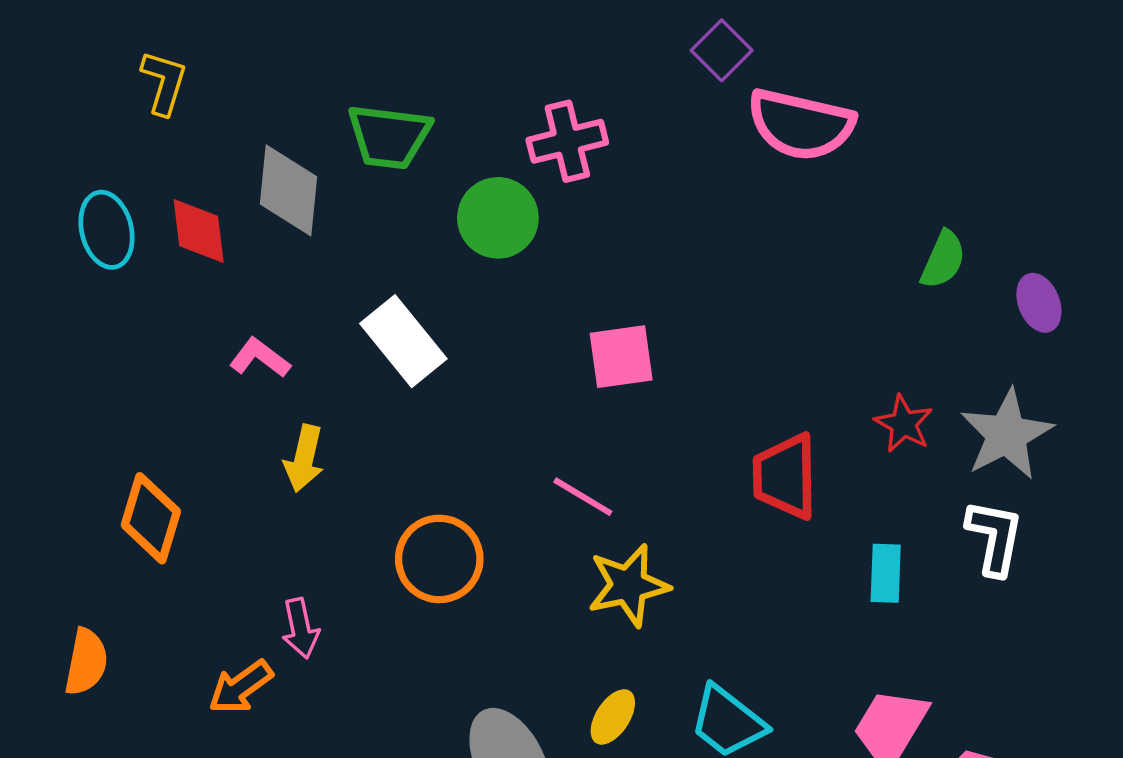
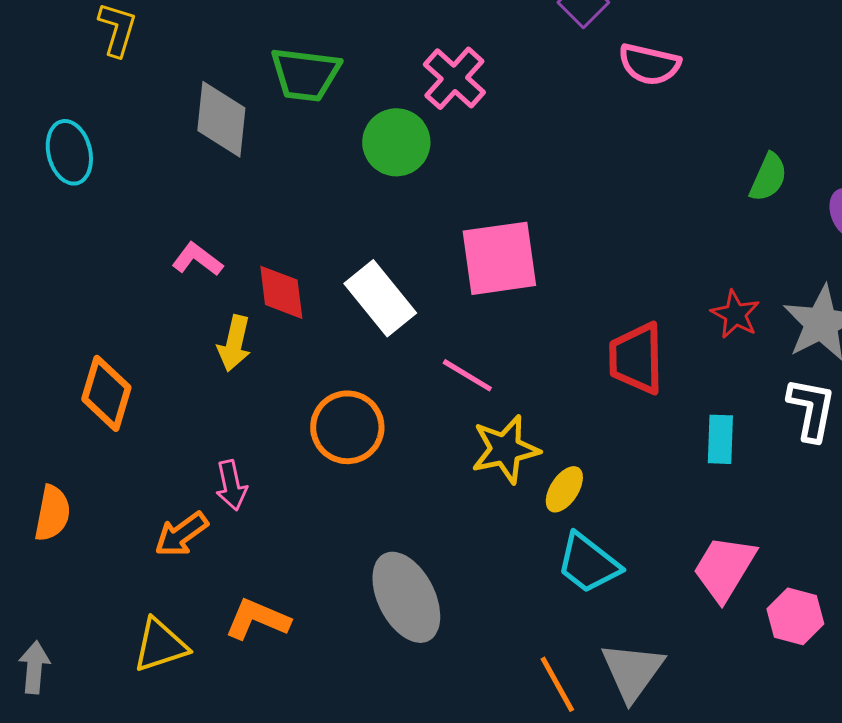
pink semicircle: (801, 124) -> (649, 64), size x0.7
pink cross: (567, 141) -> (454, 78), turned -34
red diamond: (199, 231) -> (281, 292), moved
white rectangle: (403, 341) -> (380, 298), moved
pink square: (621, 357) -> (499, 258), size x1.4
yellow ellipse: (613, 717) -> (564, 489), moved

